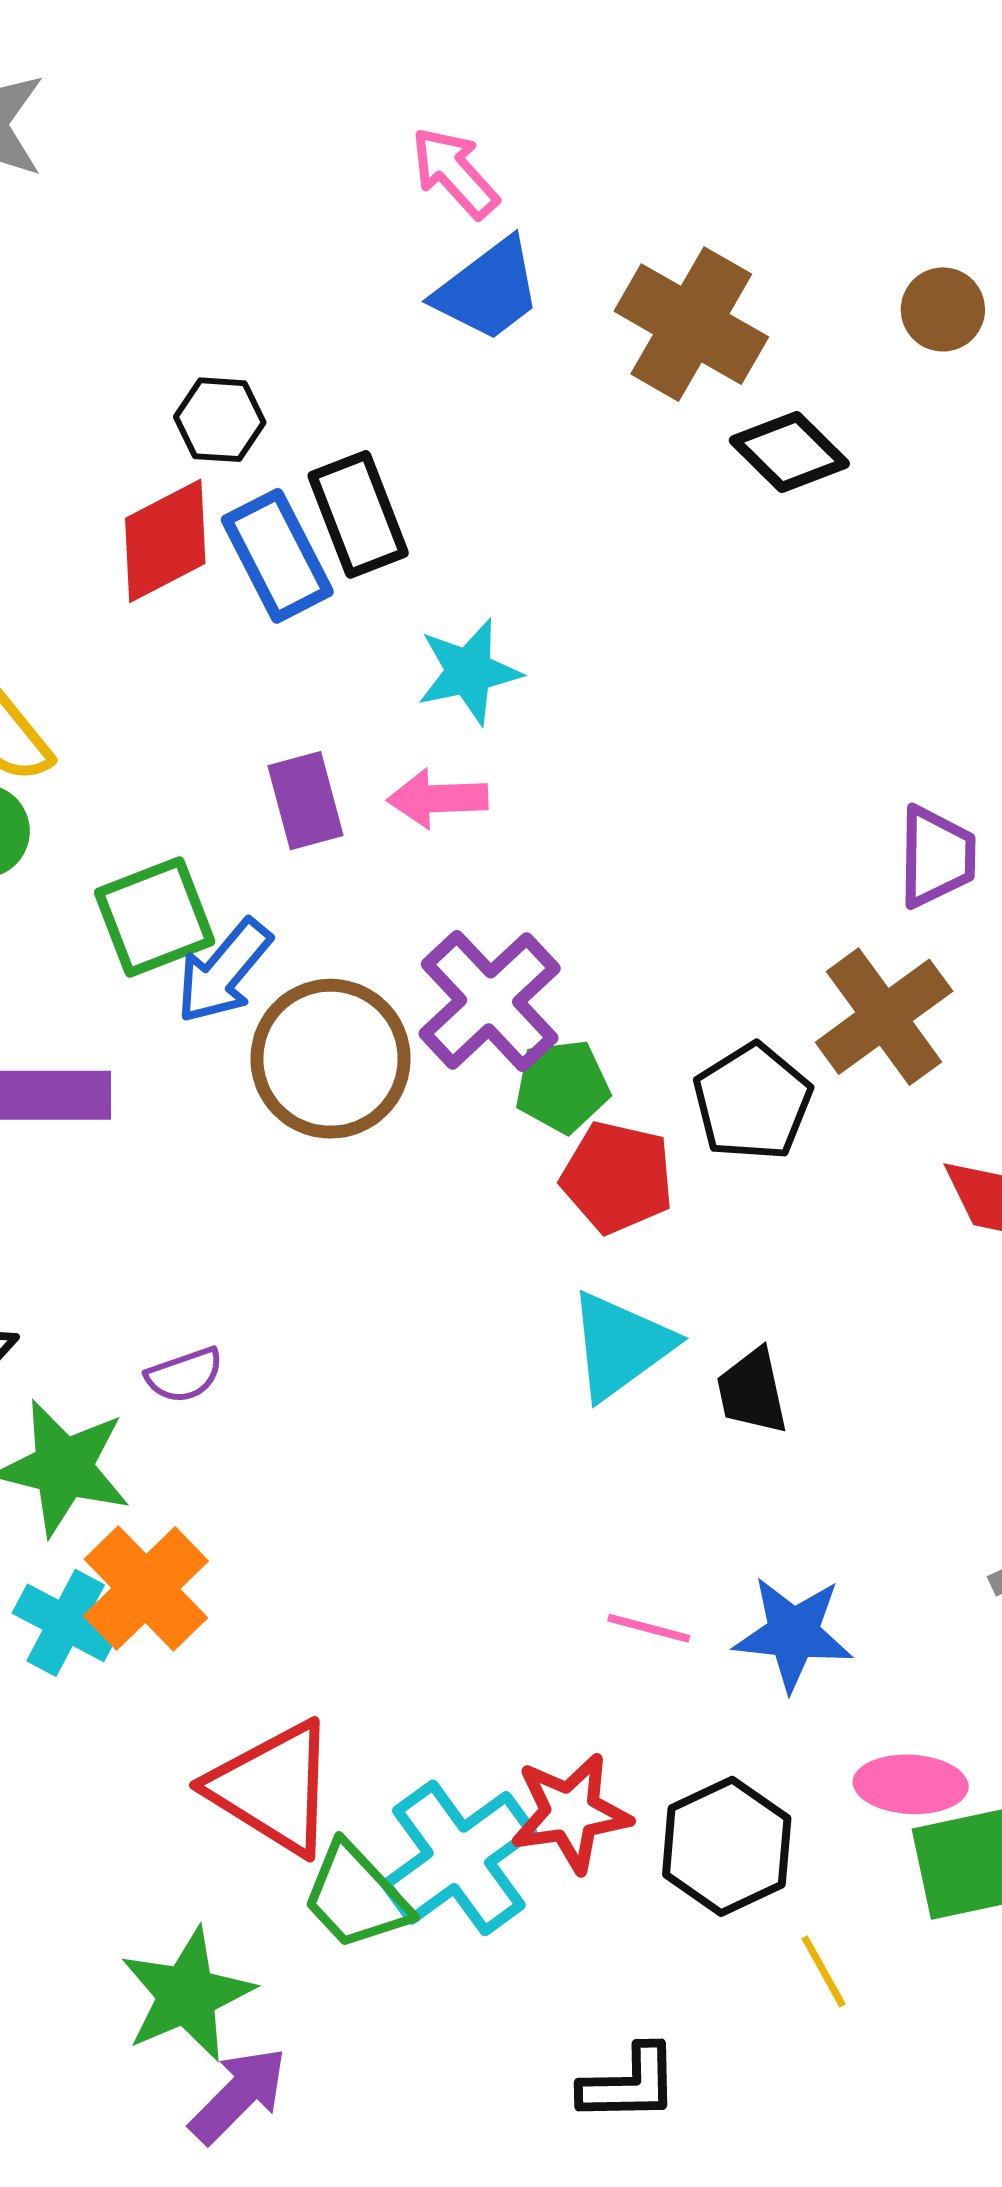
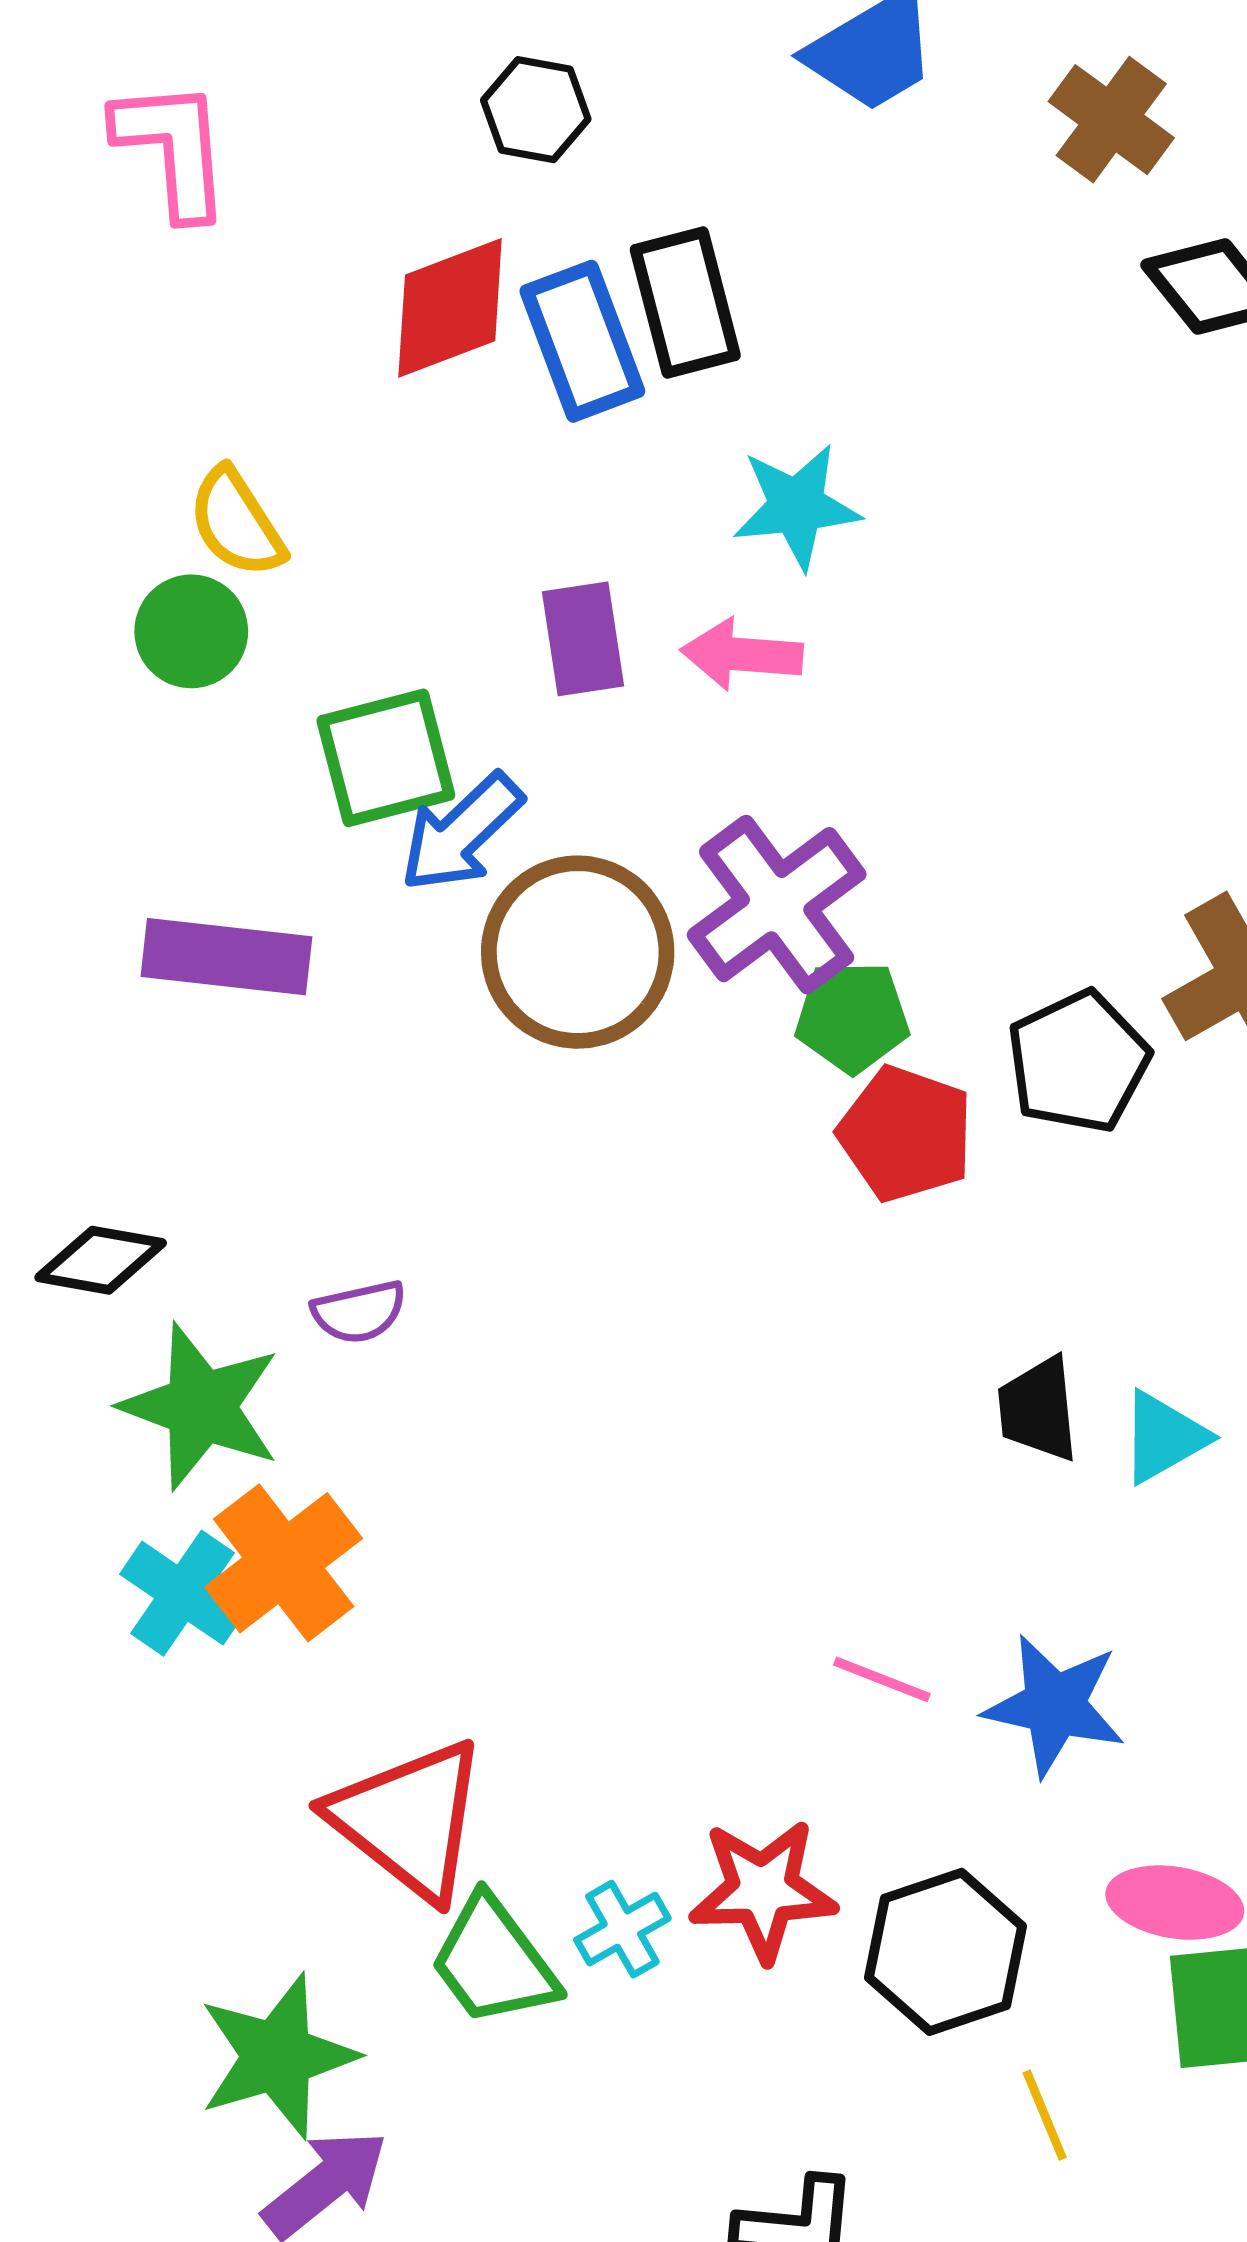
brown cross: (691, 324) -> (1111, 120), size x0.7
black hexagon: (220, 420) -> (536, 110), moved
cyan triangle: (620, 1345) -> (1164, 1437), moved, size x0.7
cyan cross: (459, 1858) -> (622, 1929), size x0.5

